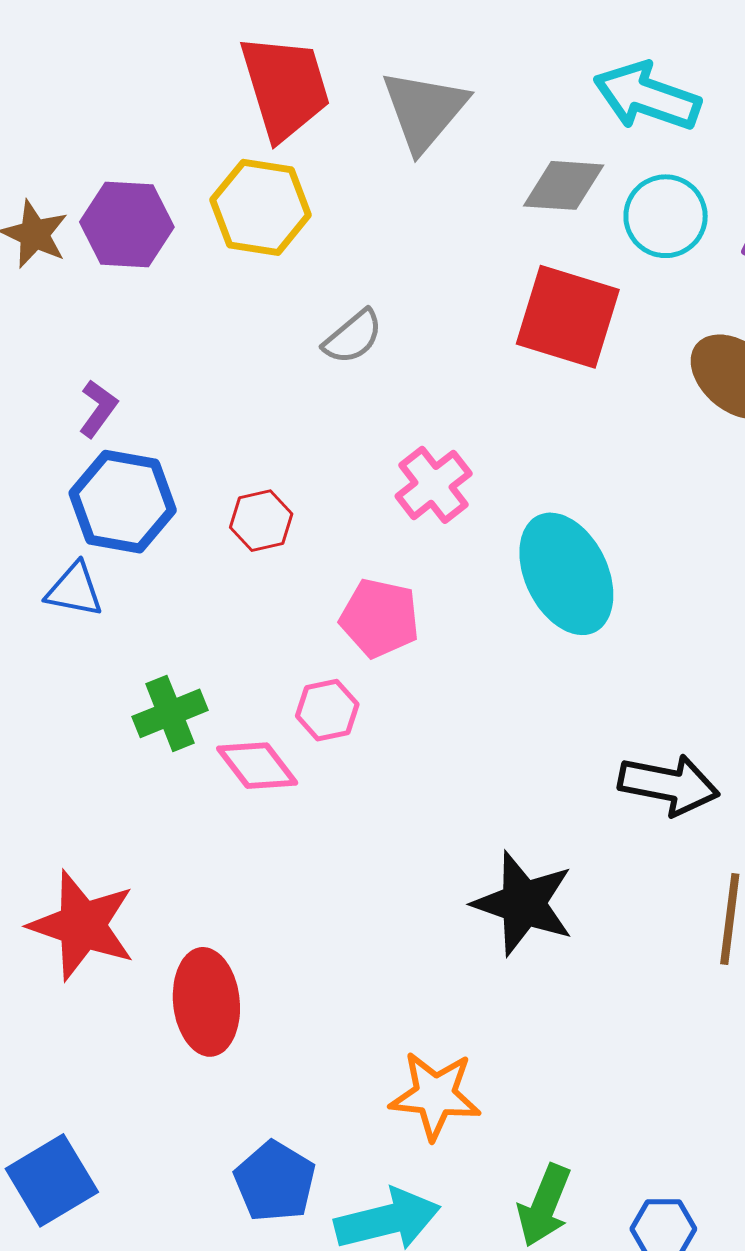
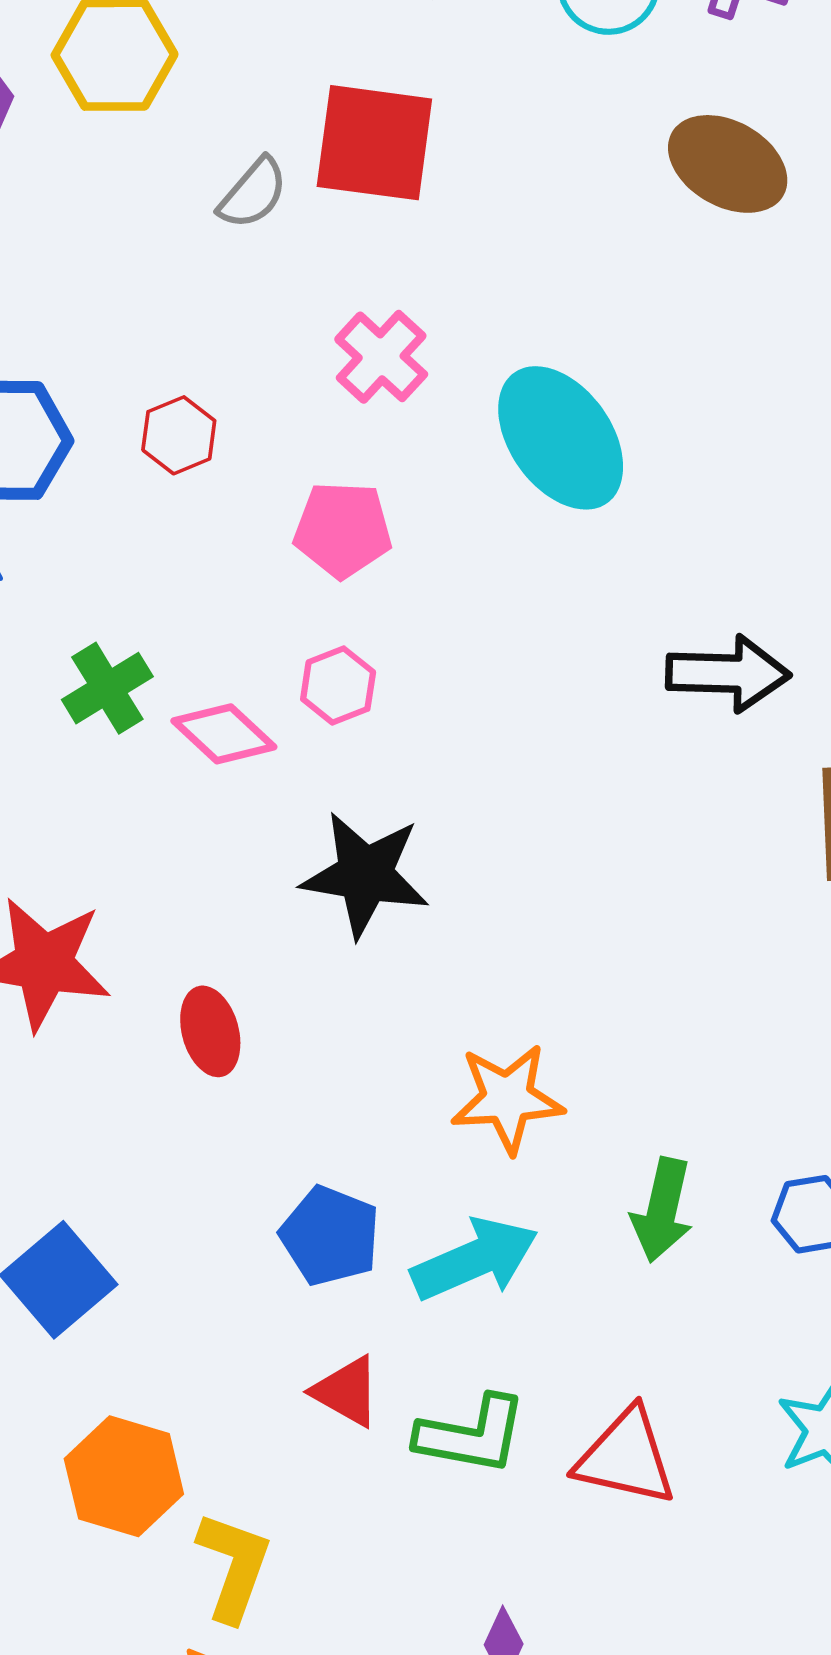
red square: (568, 317) -> (374, 143), moved
pink hexagon: (327, 710) -> (338, 686), moved
black star: (523, 903) -> (365, 875), moved
red ellipse: (206, 1002) -> (210, 1031), size x0.7

